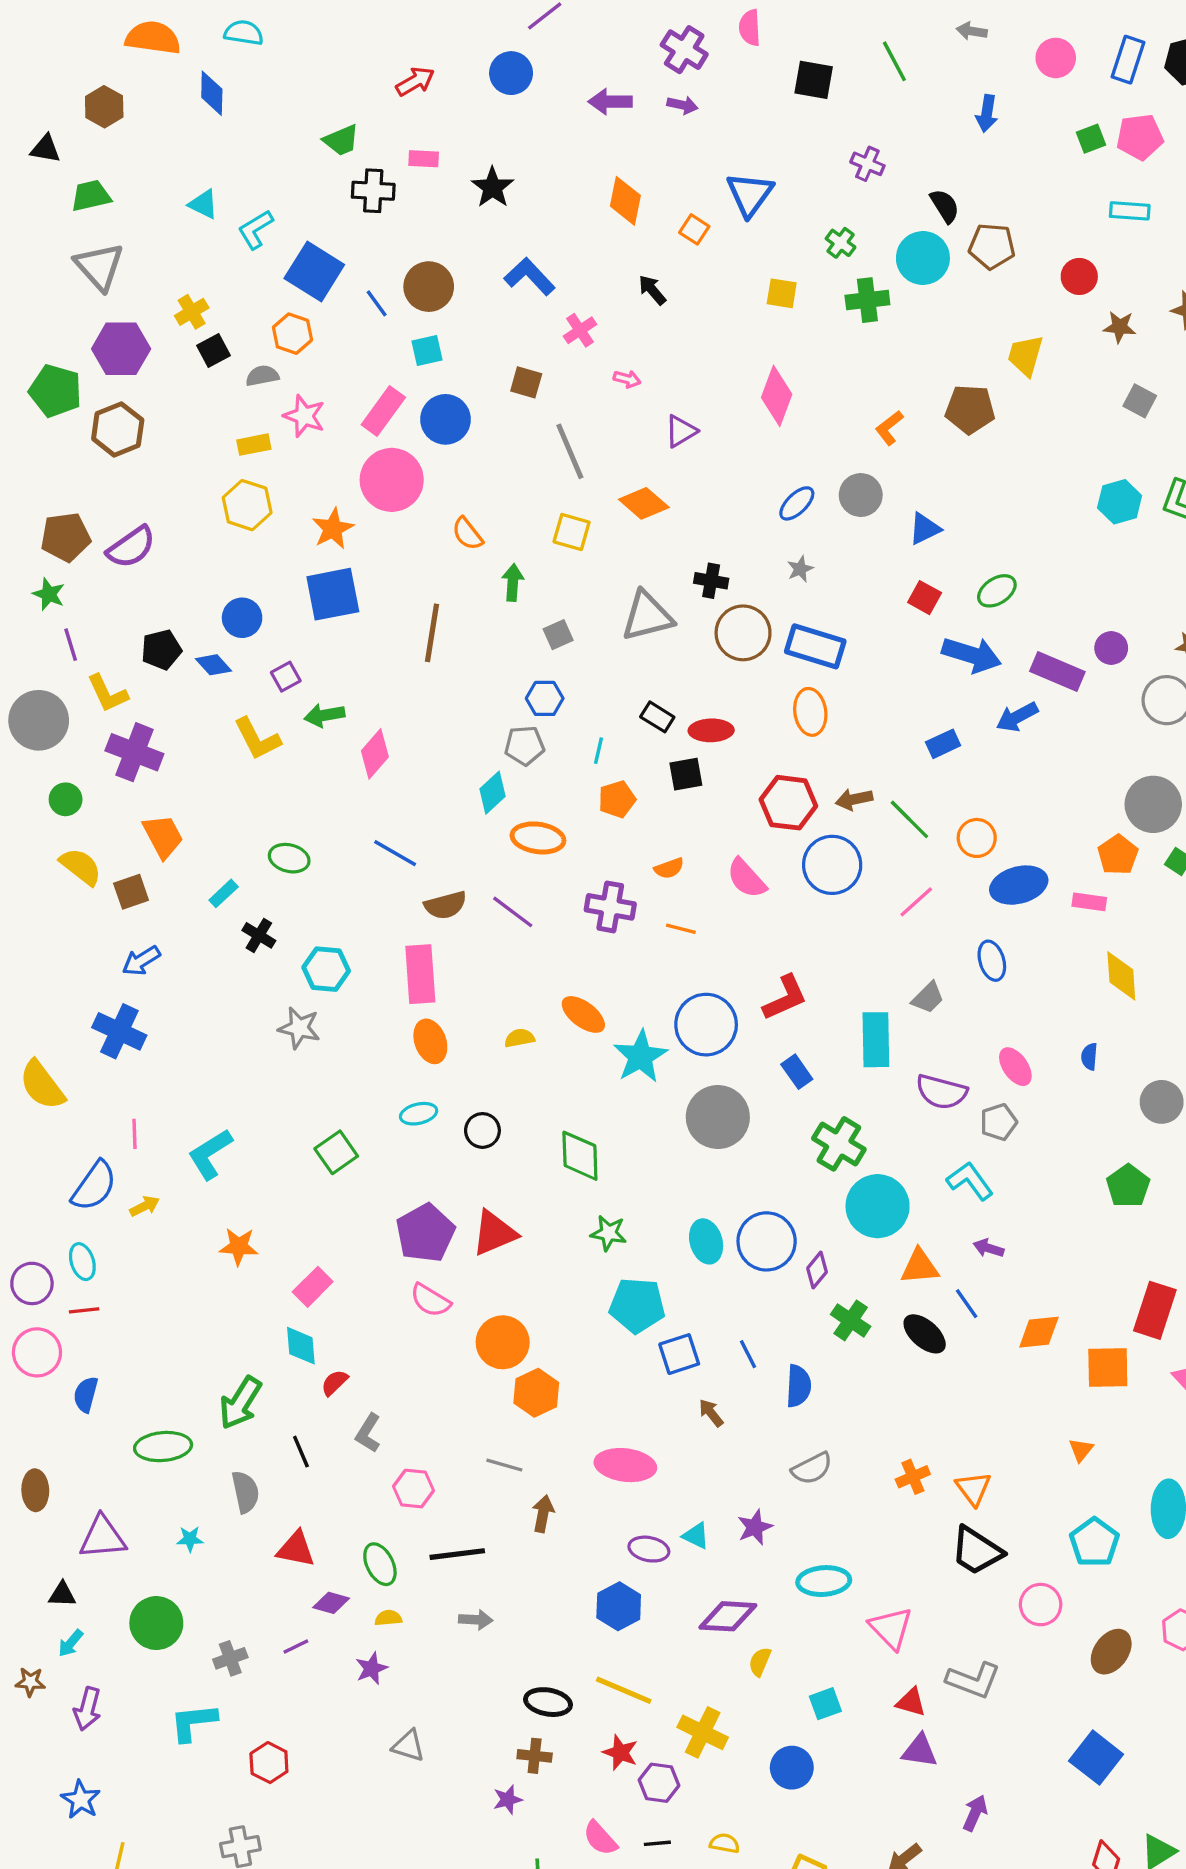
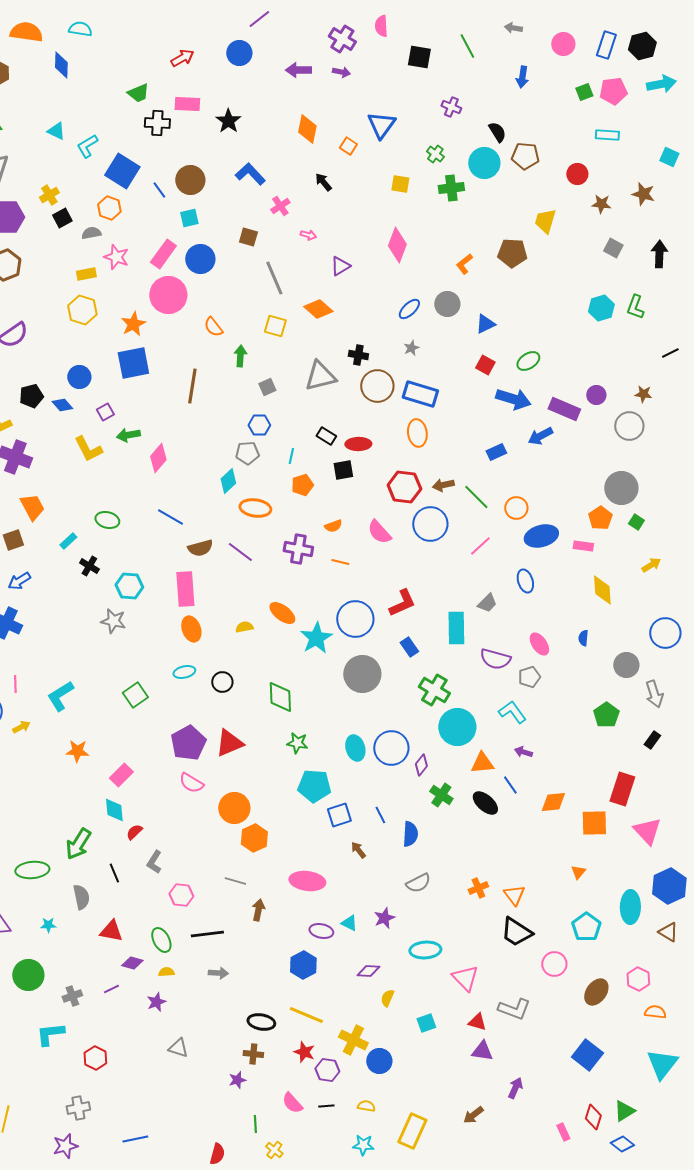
pink rectangle: (424, 159) -> (187, 104), size x1.4
purple diamond: (728, 1616) -> (368, 971), size x0.7
blue circle: (792, 1768) -> (379, 1061), moved

